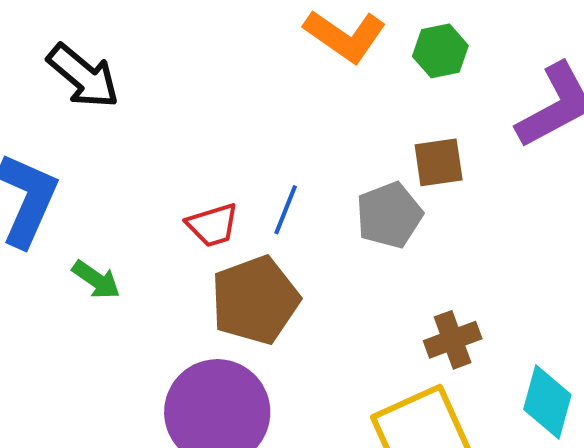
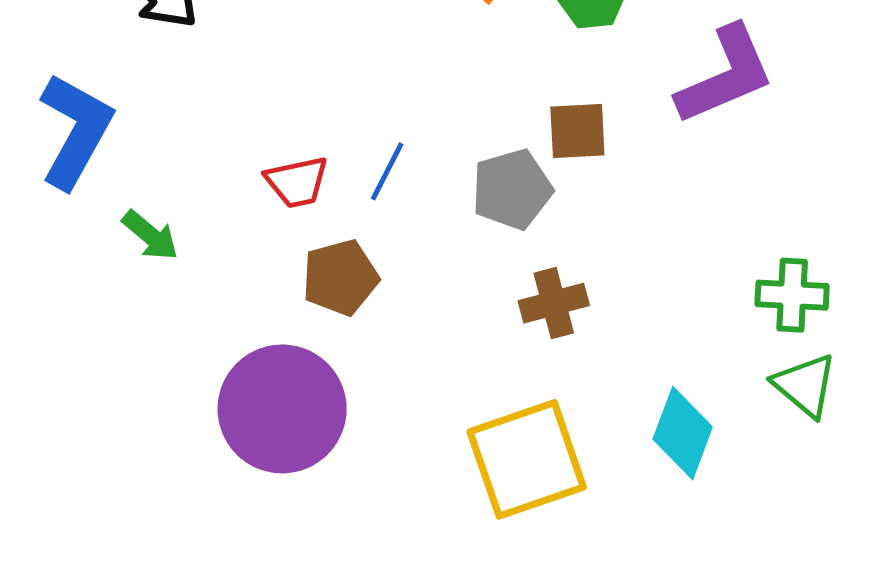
brown pentagon: (255, 300) -> (340, 278), size x0.7
brown cross: (453, 340) -> (554, 303), moved

